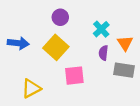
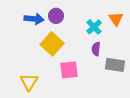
blue arrow: (18, 43) -> (34, 19), moved
orange triangle: (125, 43) -> (116, 19), moved
yellow triangle: (31, 88) -> (29, 82), turned -30

